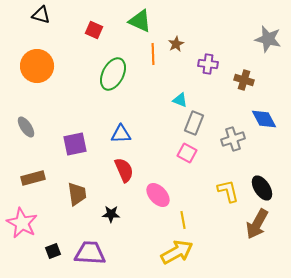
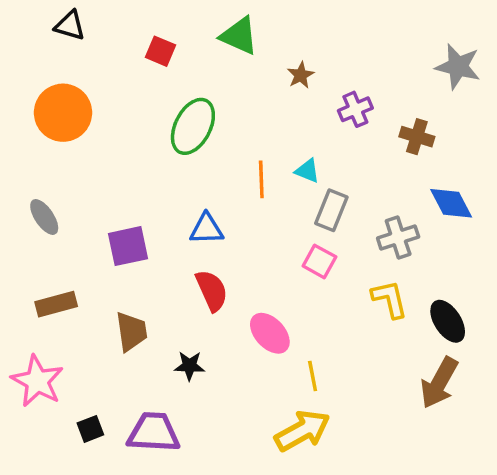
orange line: (153, 54) -> (261, 179), moved
purple cross: (208, 64) -> (355, 109), turned -30
yellow L-shape: (228, 191) -> (390, 299), moved

